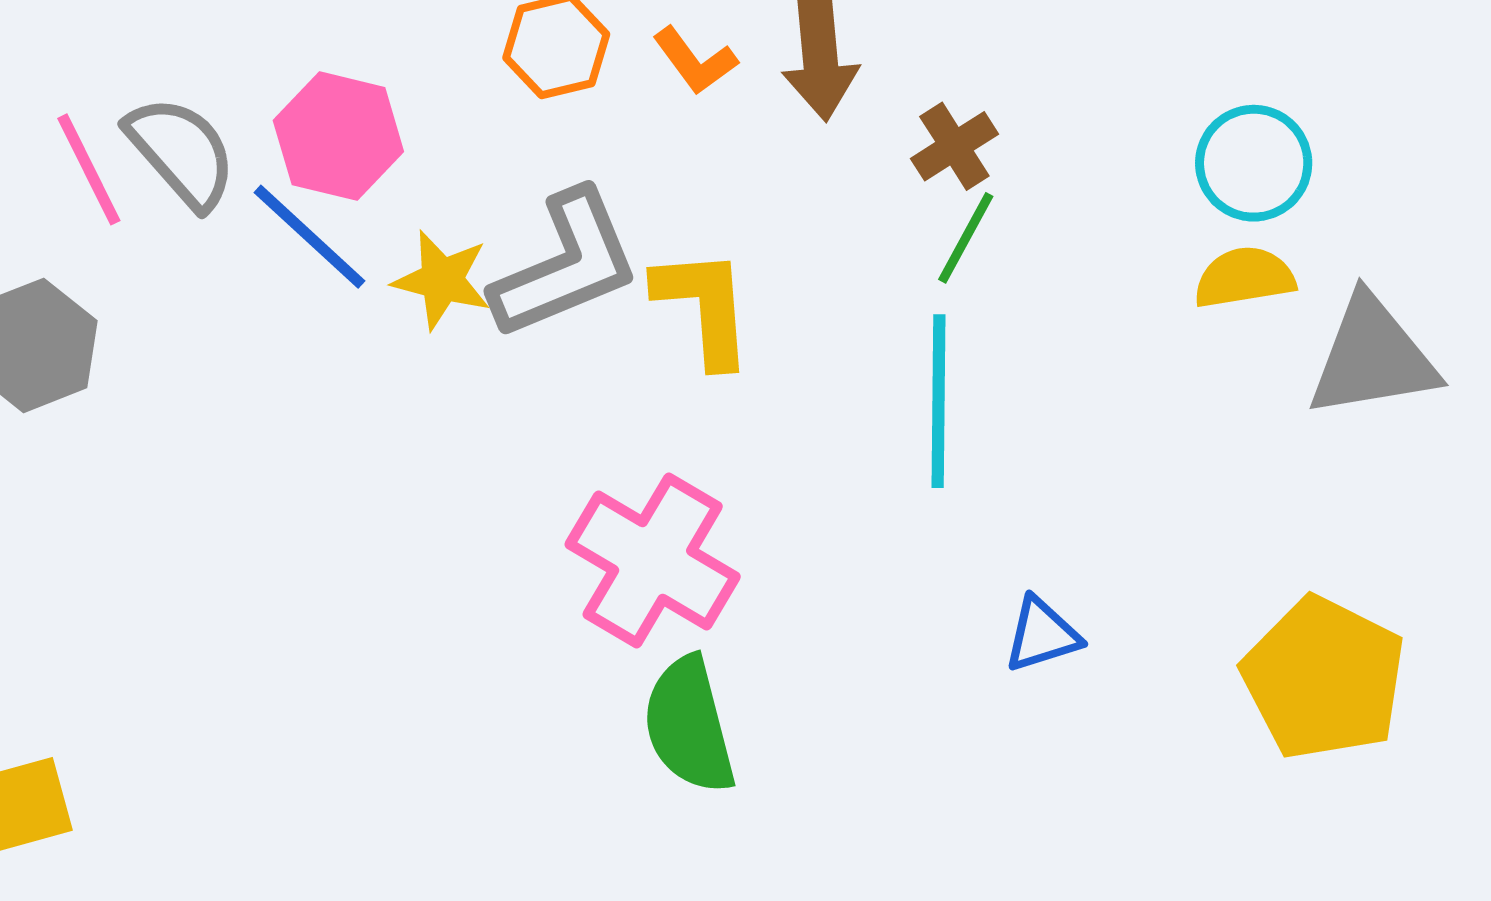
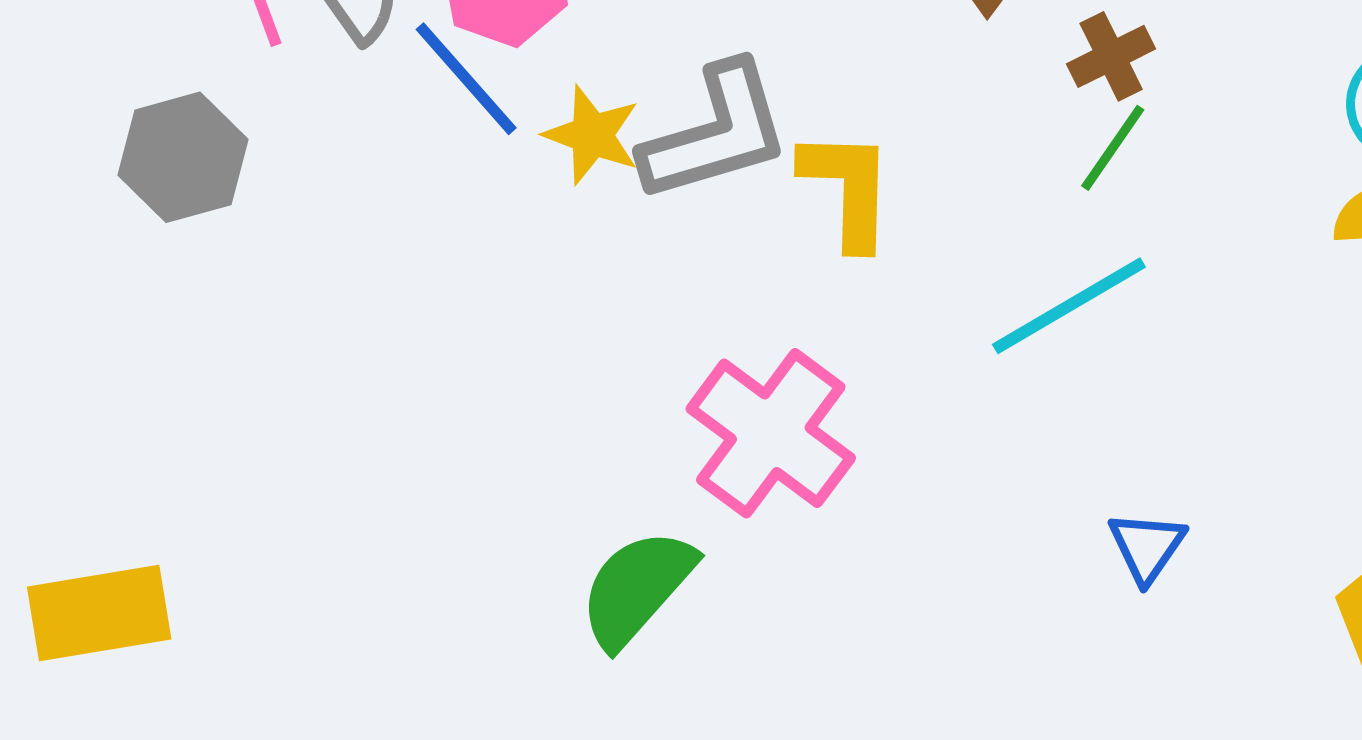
cyan line: (938, 401) -> (1069, 306), turned 53
blue triangle: (1042, 635) -> (1147, 547), turned -44
green semicircle: (689, 725) -> (637, 588), moved, turned 50

